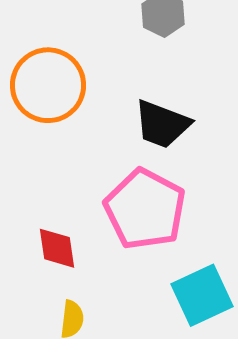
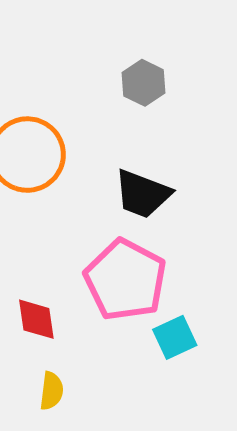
cyan square: (202, 295) -> (175, 337), moved, size x0.7

